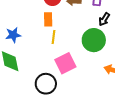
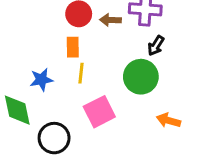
blue star: (13, 35) -> (41, 80), moved
black circle: (46, 84) -> (54, 138), moved

